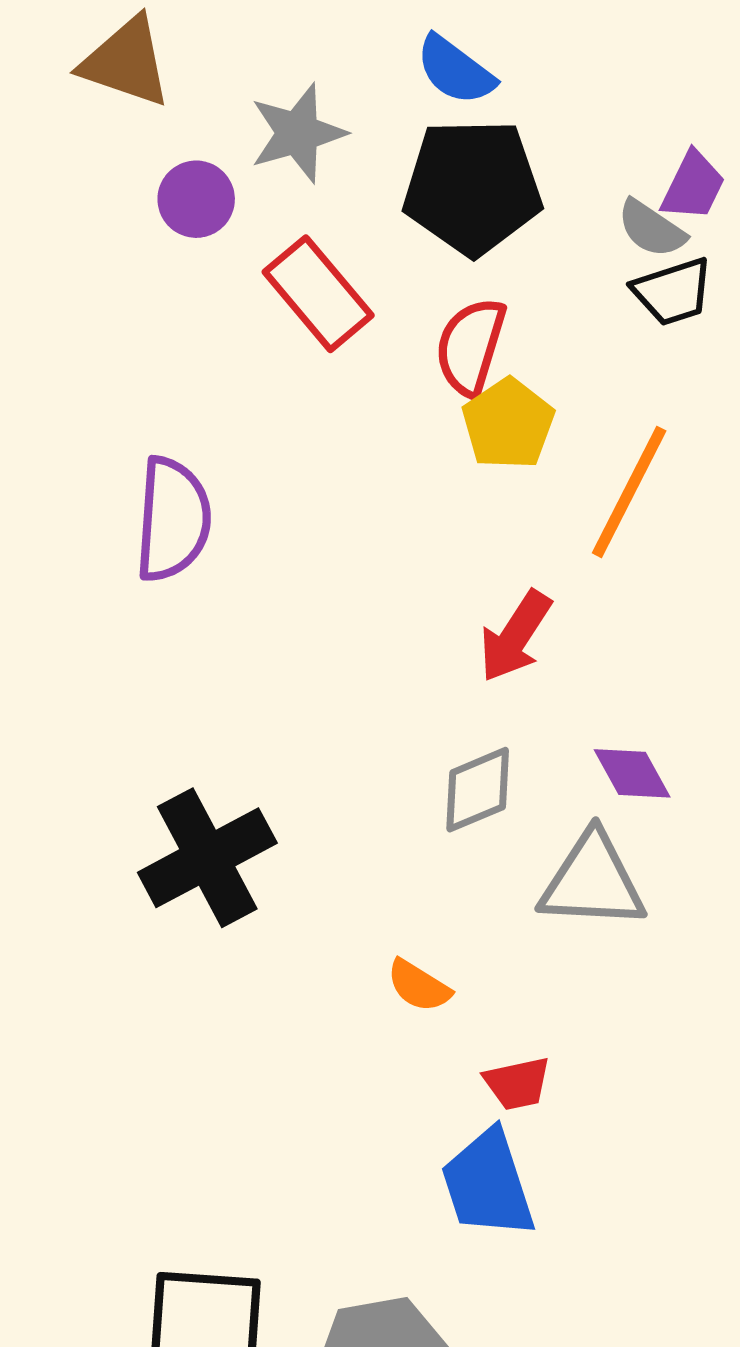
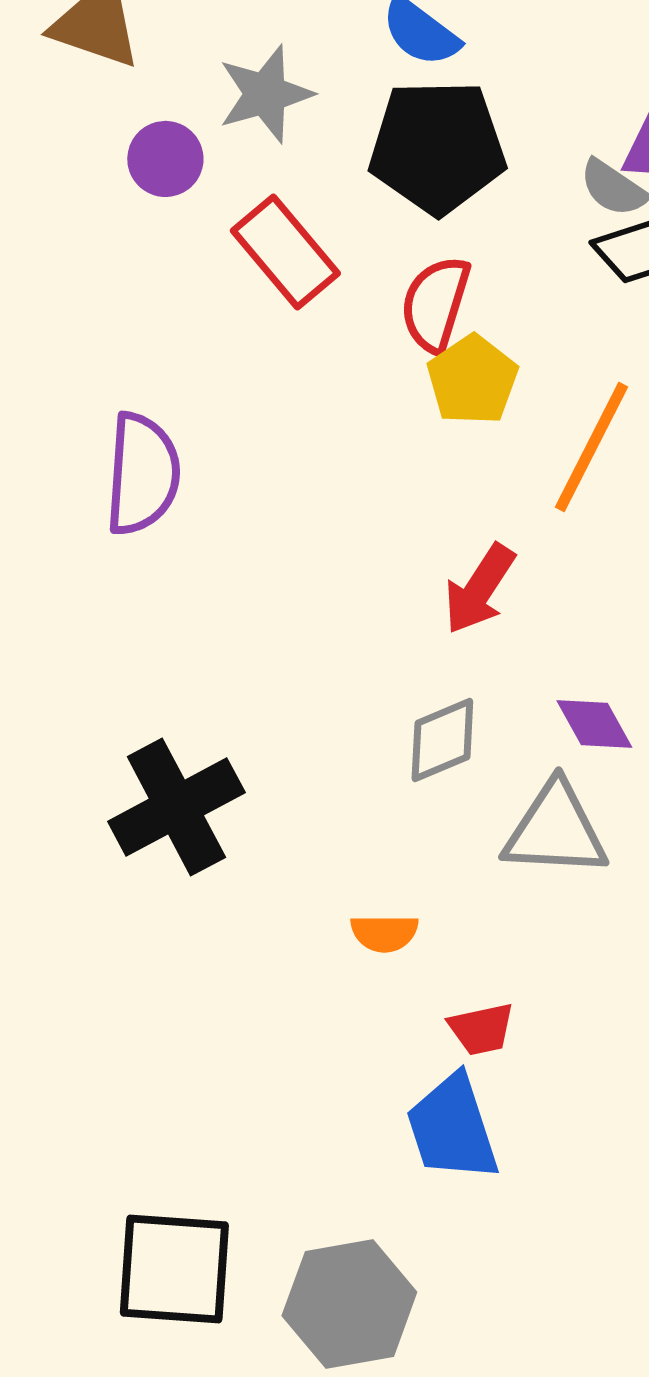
orange semicircle: (419, 986) -> (384, 933), turned -32

